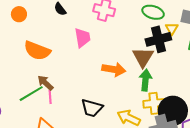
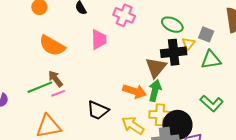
orange arrow: (114, 69) -> (135, 91), moved
pink line: (50, 97) -> (58, 93), turned 64

